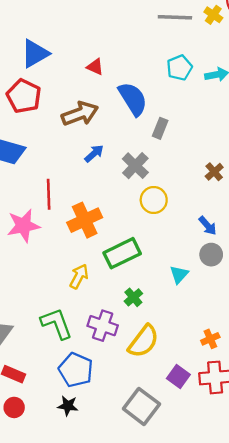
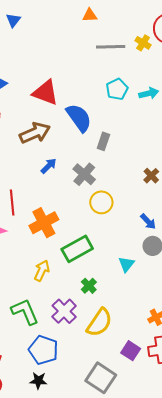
red triangle: (95, 67) -> (46, 92), size x1.8
purple cross: (103, 326) -> (64, 311), turned 30

